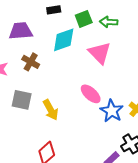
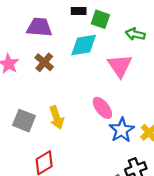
green square: (84, 19) -> (100, 19), moved, turned 30
gray square: (22, 100) -> (24, 121), moved

